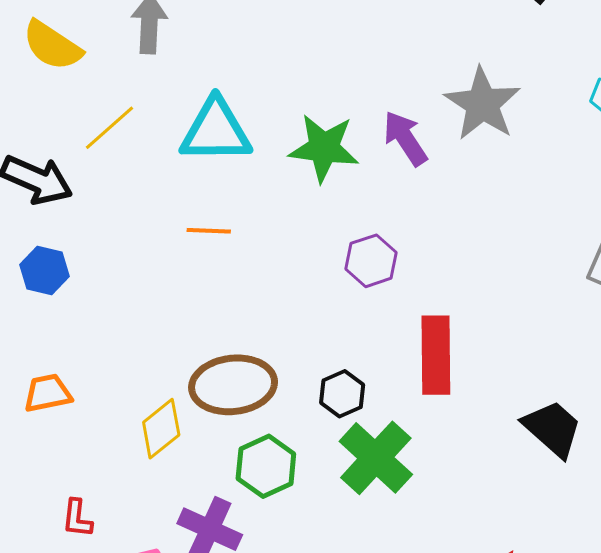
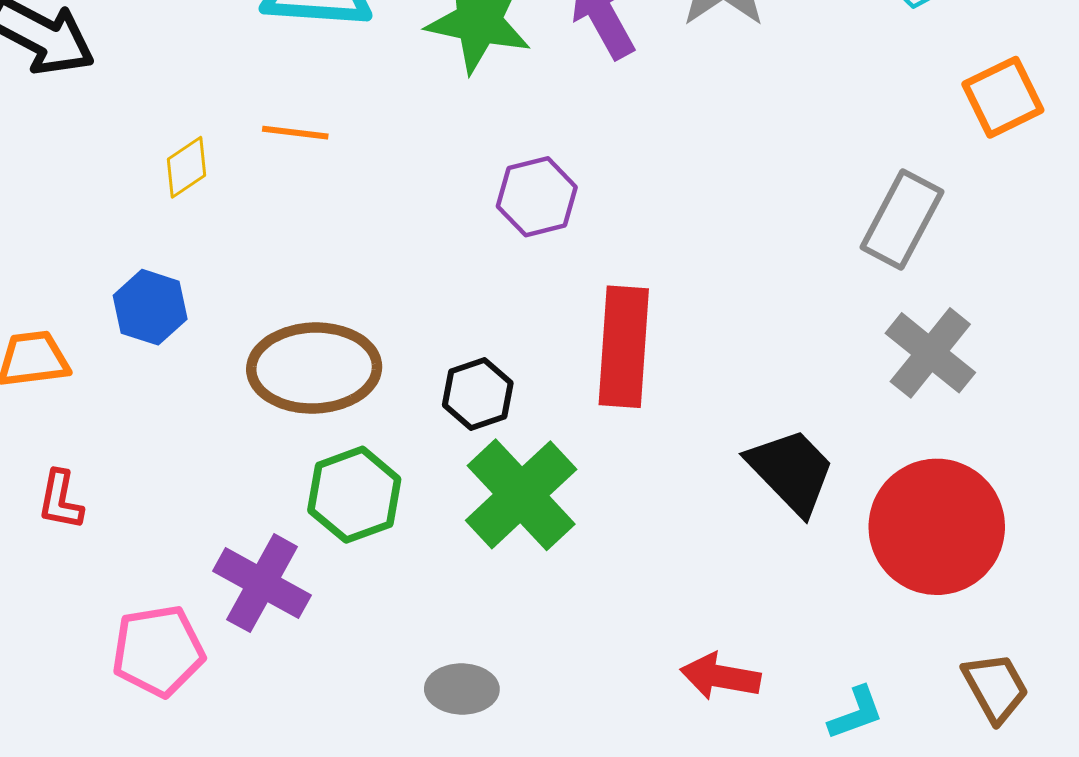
blue hexagon: (45, 271) -> (150, 307), moved
yellow diamond: (161, 429) -> (186, 167), moved, size x0.7
red L-shape: (77, 518) -> (60, 500), moved

